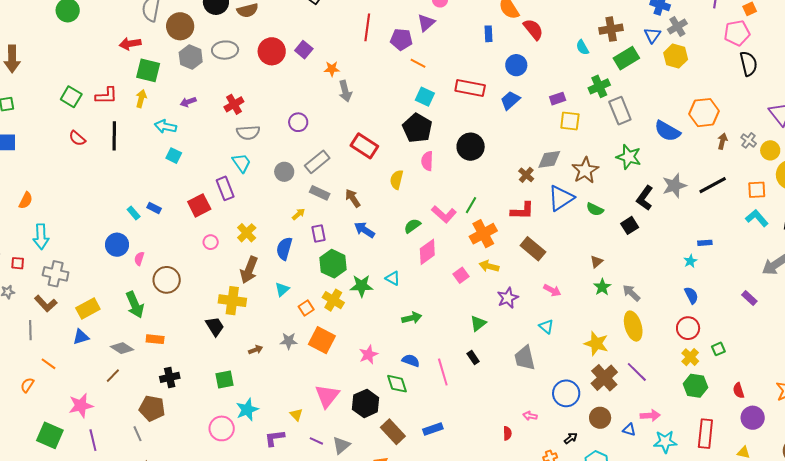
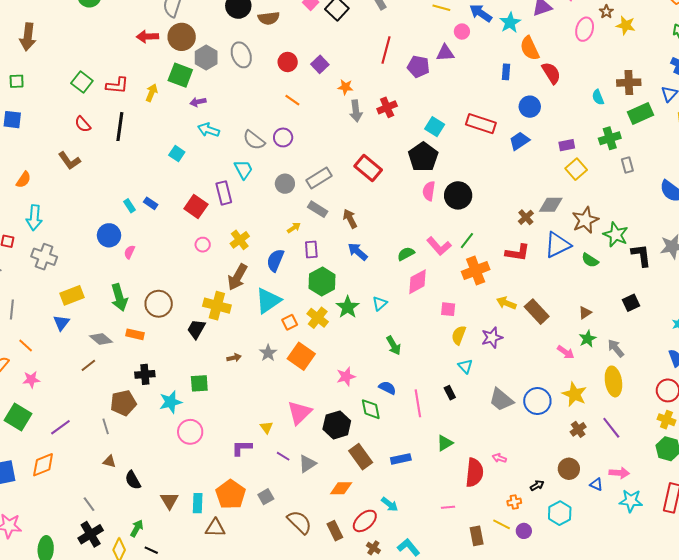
purple triangle: (426, 23) -> (445, 53), turned 30
brown circle: (180, 26) -> (182, 37), moved
gray ellipse: (225, 50) -> (241, 55), turned 65
red circle: (272, 51) -> (288, 62), size x0.7
orange line: (418, 63) -> (292, 100), moved
green square: (148, 70) -> (180, 75), moved
red cross: (234, 104) -> (387, 107), moved
gray rectangle: (620, 111) -> (627, 165), size x0.6
yellow square: (570, 121) -> (576, 169), turned 35
purple circle: (298, 122) -> (283, 137), moved
cyan arrow: (165, 126) -> (209, 130), moved
gray semicircle: (248, 133) -> (254, 140), turned 35
black circle: (471, 147) -> (458, 195), moved
green star: (629, 157) -> (616, 235), moved
yellow semicircle: (397, 180) -> (459, 335), moved
black L-shape: (645, 198) -> (641, 255), turned 130
red square: (199, 205) -> (196, 207), turned -35
black square: (630, 225) -> (631, 303), moved
brown rectangle: (533, 249) -> (537, 312), moved
yellow arrow: (489, 266) -> (506, 303), moved
pink square: (461, 275) -> (448, 309), turned 35
cyan triangle: (393, 278) -> (380, 304), turned 42
brown circle: (167, 280) -> (159, 304), moved
green star: (361, 286) -> (348, 307), turned 30
cyan triangle: (282, 289) -> (268, 301), size x1.8
pink arrow: (552, 290) -> (566, 352), moved
brown L-shape: (46, 304) -> (69, 161), moved
green arrow: (412, 318) -> (394, 345), turned 66
green triangle: (478, 323) -> (445, 443), moved
black trapezoid: (215, 326) -> (196, 329), turned -125
cyan triangle: (546, 327) -> (465, 366), moved
blue triangle: (81, 337) -> (61, 323), turned -42
gray star: (289, 341) -> (268, 353), turned 30
yellow cross: (690, 357) -> (666, 420), turned -30
gray trapezoid: (525, 358) -> (501, 400), turned -44
brown cross: (604, 378) -> (578, 429), size x0.6
blue circle: (566, 393) -> (537, 401), moved
pink star: (81, 406) -> (31, 380), moved, size x0.7
brown pentagon: (152, 408) -> (123, 403), turned -30
cyan star: (247, 410) -> (171, 402), moved
red semicircle: (507, 433) -> (474, 473), size x2.0
purple line: (93, 440) -> (60, 427), turned 60

